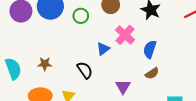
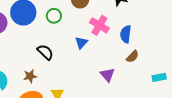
brown star: (45, 64) -> (30, 76), moved
black semicircle: (85, 70) -> (45, 52), moved

